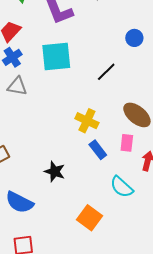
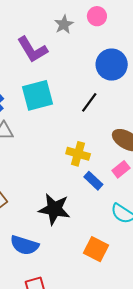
blue circle: (134, 38) -> (112, 65), size x1.8
pink rectangle: (127, 143) -> (121, 169), turned 54
black star: (55, 172) -> (54, 209), size x1.5

